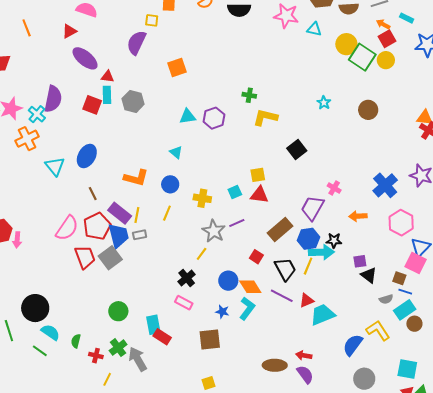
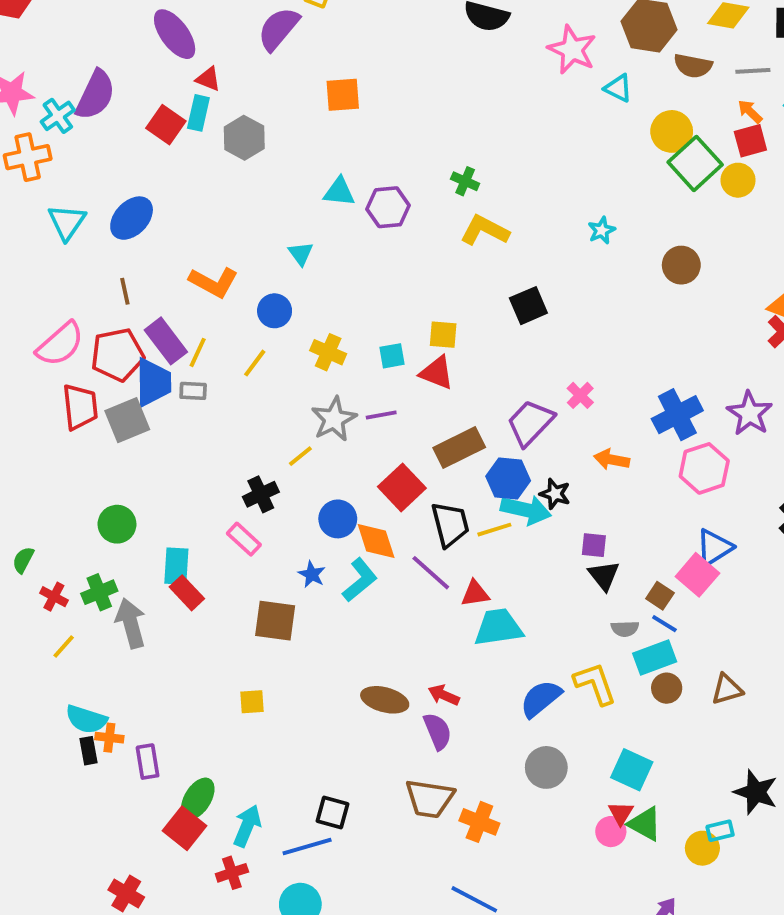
pink hexagon: (401, 223) -> (704, 468), moved
red square: (256, 257) -> (402, 487), size x1.6
yellow line: (308, 266) -> (494, 530), turned 36

